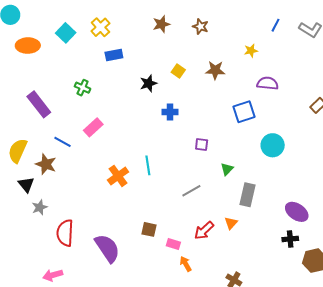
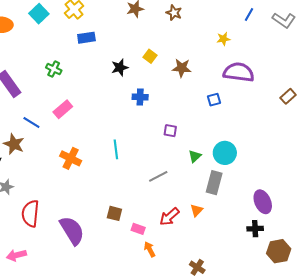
brown star: (215, 70) -> (182, 68), moved
purple semicircle: (267, 83) -> (239, 72), size x1.4
blue square: (244, 112) -> (214, 100), size x0.6
cyan circle: (273, 145) -> (225, 153), moved
orange cross: (118, 176) -> (71, 158), moved, turned -30
purple ellipse: (297, 212) -> (263, 202), turned 30

